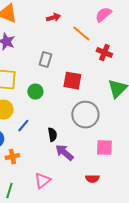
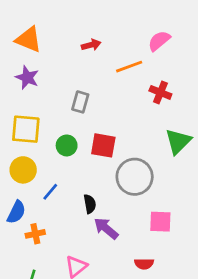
orange line: (81, 34) -> (129, 67), turned -60
red square: (72, 81) -> (103, 145), moved

